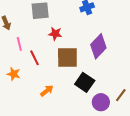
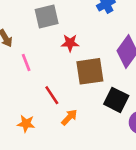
red line: (34, 58) -> (52, 95), moved
orange star: (14, 74) -> (26, 124), moved

